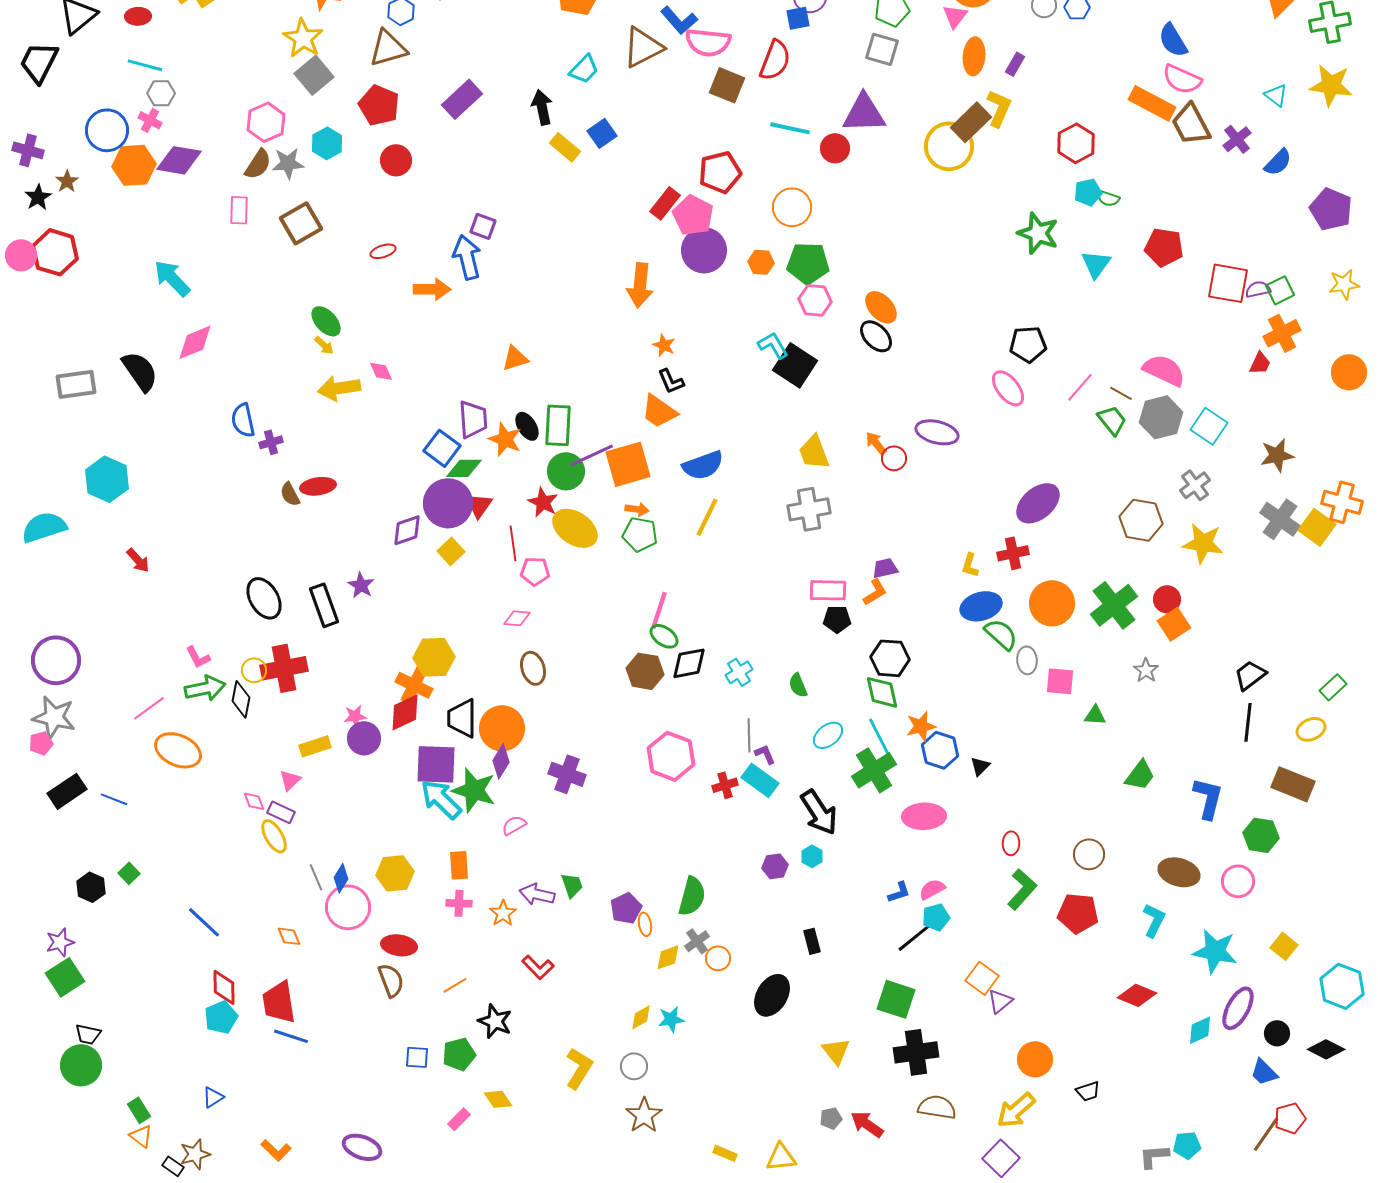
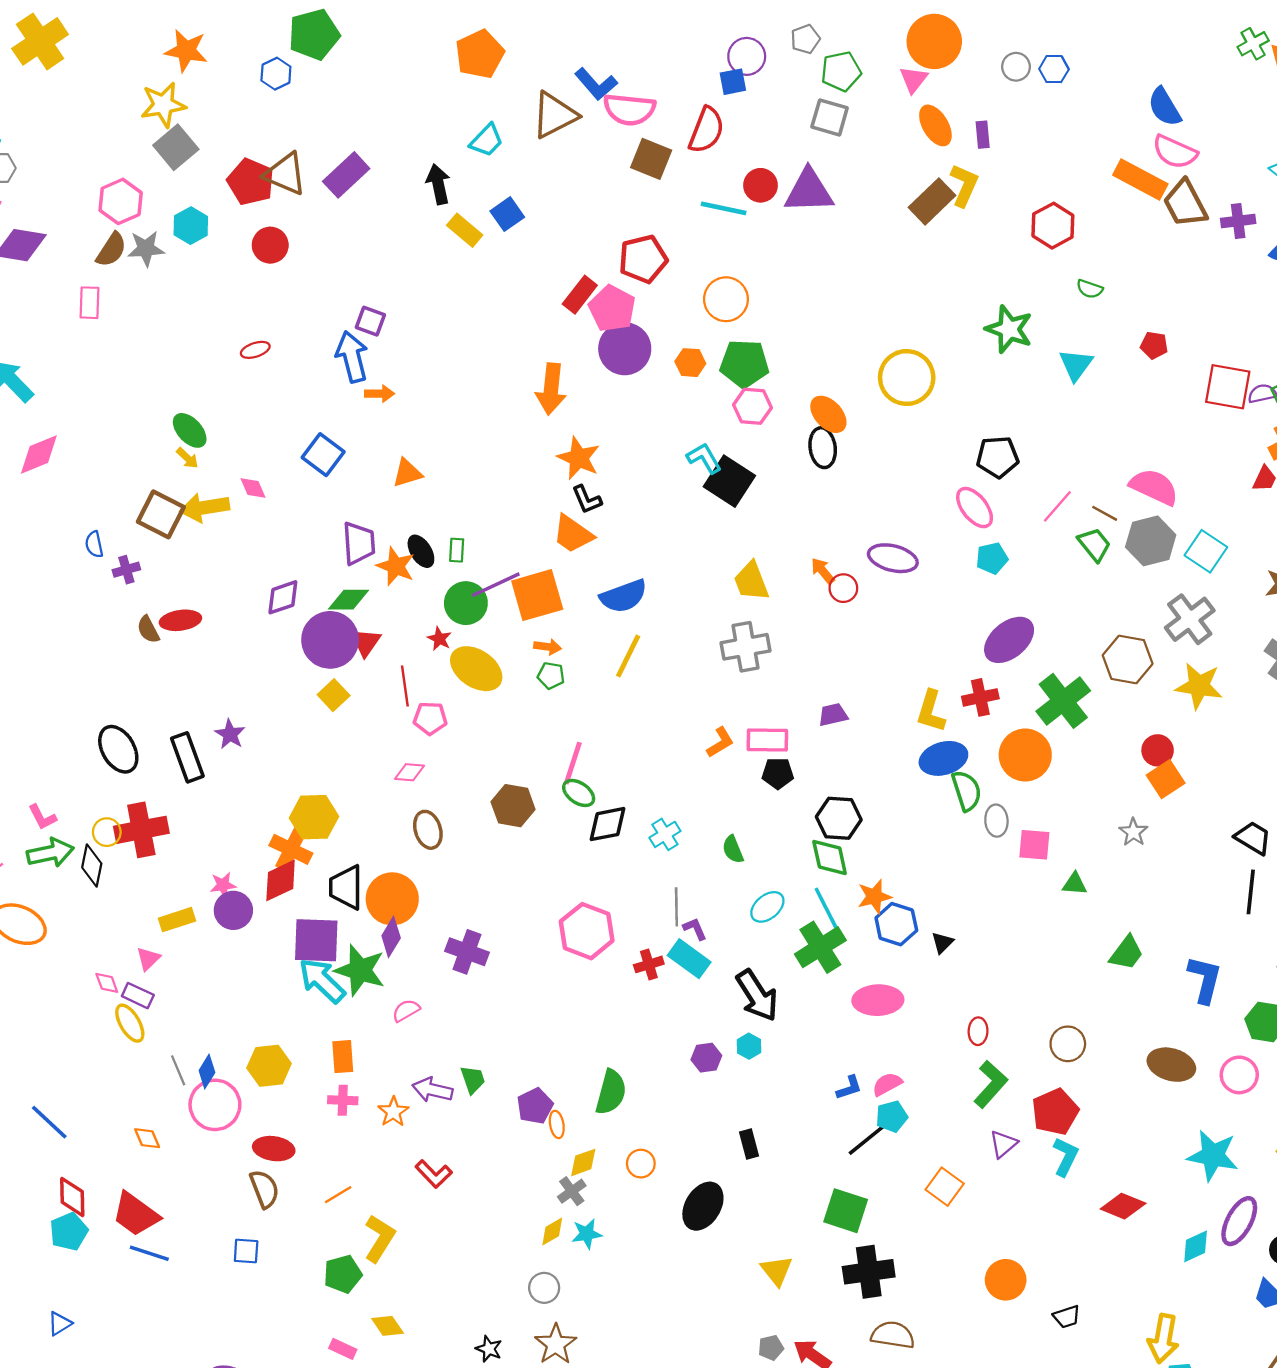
yellow star: (303, 38) -> (163, 105), turned 30
brown triangle: (388, 48) -> (285, 174), moved, turned 39
orange ellipse: (974, 56) -> (935, 125), turned -36
purple rectangle: (1015, 64) -> (983, 135), turned -35
purple cross: (1237, 139) -> (1238, 221), turned 32
yellow circle: (949, 146) -> (907, 377), moved
red circle: (835, 148) -> (760, 185), moved
cyan pentagon: (1088, 192) -> (992, 558), moved
brown square: (301, 223) -> (161, 514), moved, turned -33
red pentagon: (1164, 247) -> (1154, 345), size x0.6
orange arrow: (432, 289) -> (380, 394), moved, size x0.7
black ellipse: (876, 336) -> (823, 448), turned 36
orange star: (664, 345) -> (579, 458), size x1.6
blue semicircle: (243, 420) -> (94, 544), size x0.7
green rectangle: (558, 425) -> (457, 550), size x0.5
blue square: (442, 448) -> (323, 455), moved
gray cross: (1195, 485) -> (1190, 619), size x1.4
red star: (543, 502) -> (439, 639), size x0.7
purple diamond: (407, 530) -> (283, 597), moved
green pentagon: (640, 534) -> (551, 676), size x0.7
yellow L-shape: (970, 565) -> (931, 711), size x1.5
orange L-shape: (875, 592) -> (720, 742), moved
green cross: (1114, 605) -> (1063, 701), moved
green semicircle: (1001, 634) -> (967, 791), turned 30
brown hexagon: (645, 671) -> (513, 806), moved
black trapezoid: (1250, 675) -> (1253, 838), turned 68
red pentagon: (1078, 913) -> (1055, 1112), turned -30
cyan L-shape: (1154, 920) -> (1065, 1157), moved
gray cross: (697, 941) -> (572, 1191), moved
purple triangle: (1000, 1001) -> (1003, 1144), moved
red trapezoid: (279, 1002) -> (136, 1214), turned -45
black star: (495, 1021) -> (489, 1349), moved, size x0.7
blue square: (417, 1057) -> (246, 1251), moved
yellow L-shape: (579, 1068) -> (380, 1238), moved
yellow arrow: (1016, 1110) -> (1163, 1338), moved, turned -39
pink rectangle: (459, 1119) -> (343, 1349), turned 70

